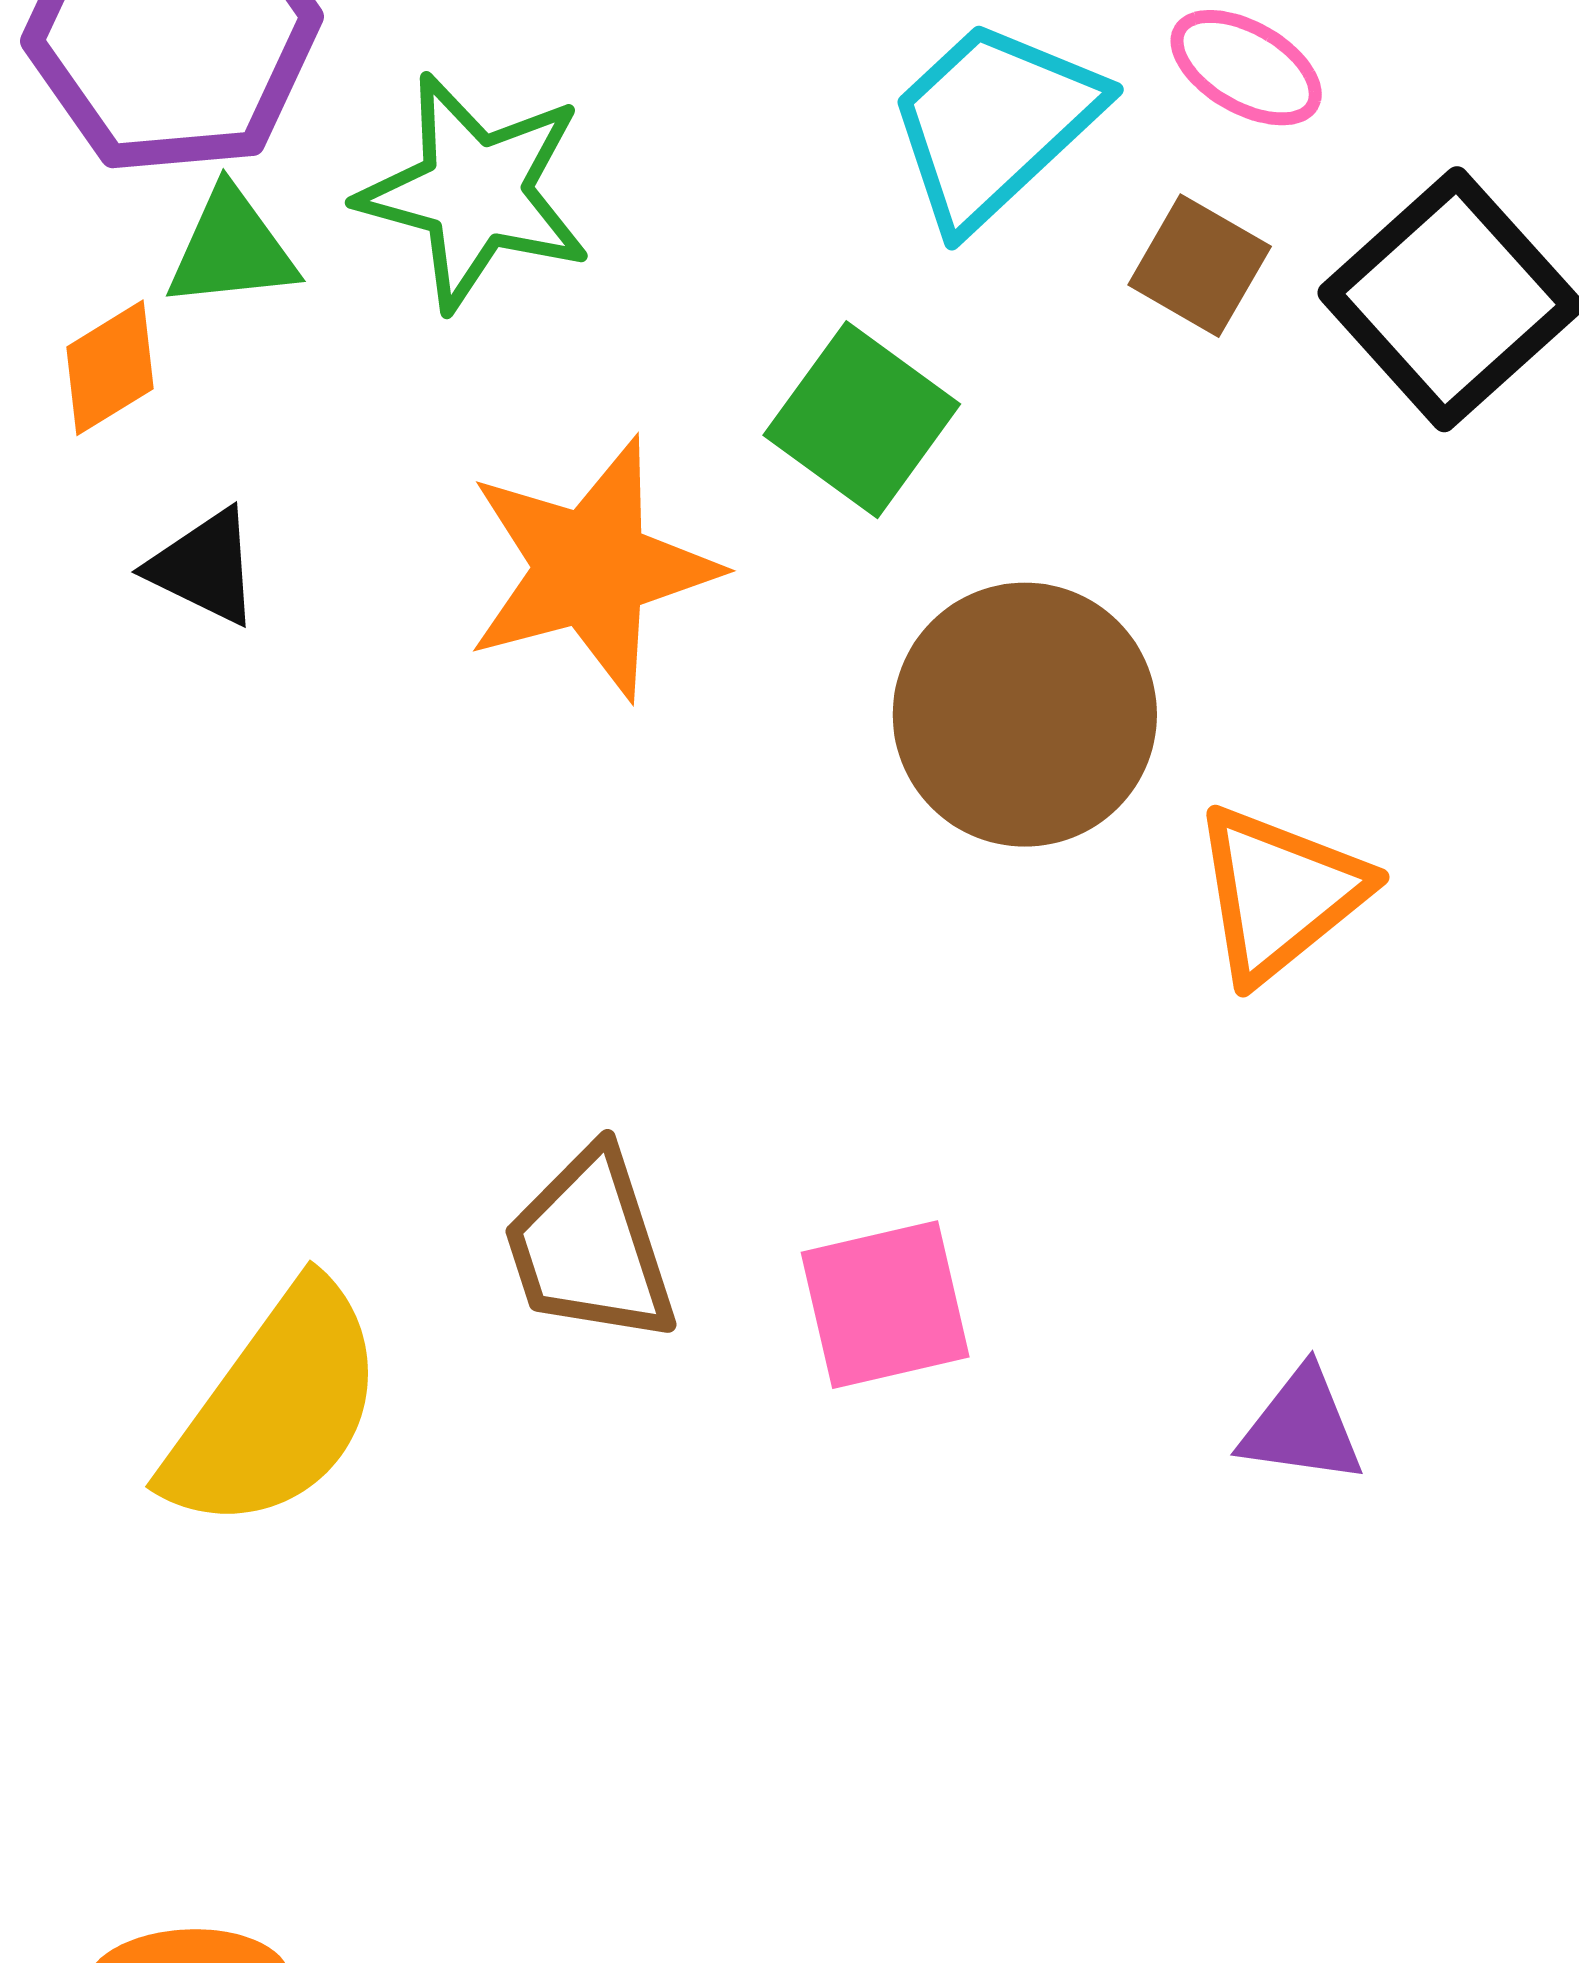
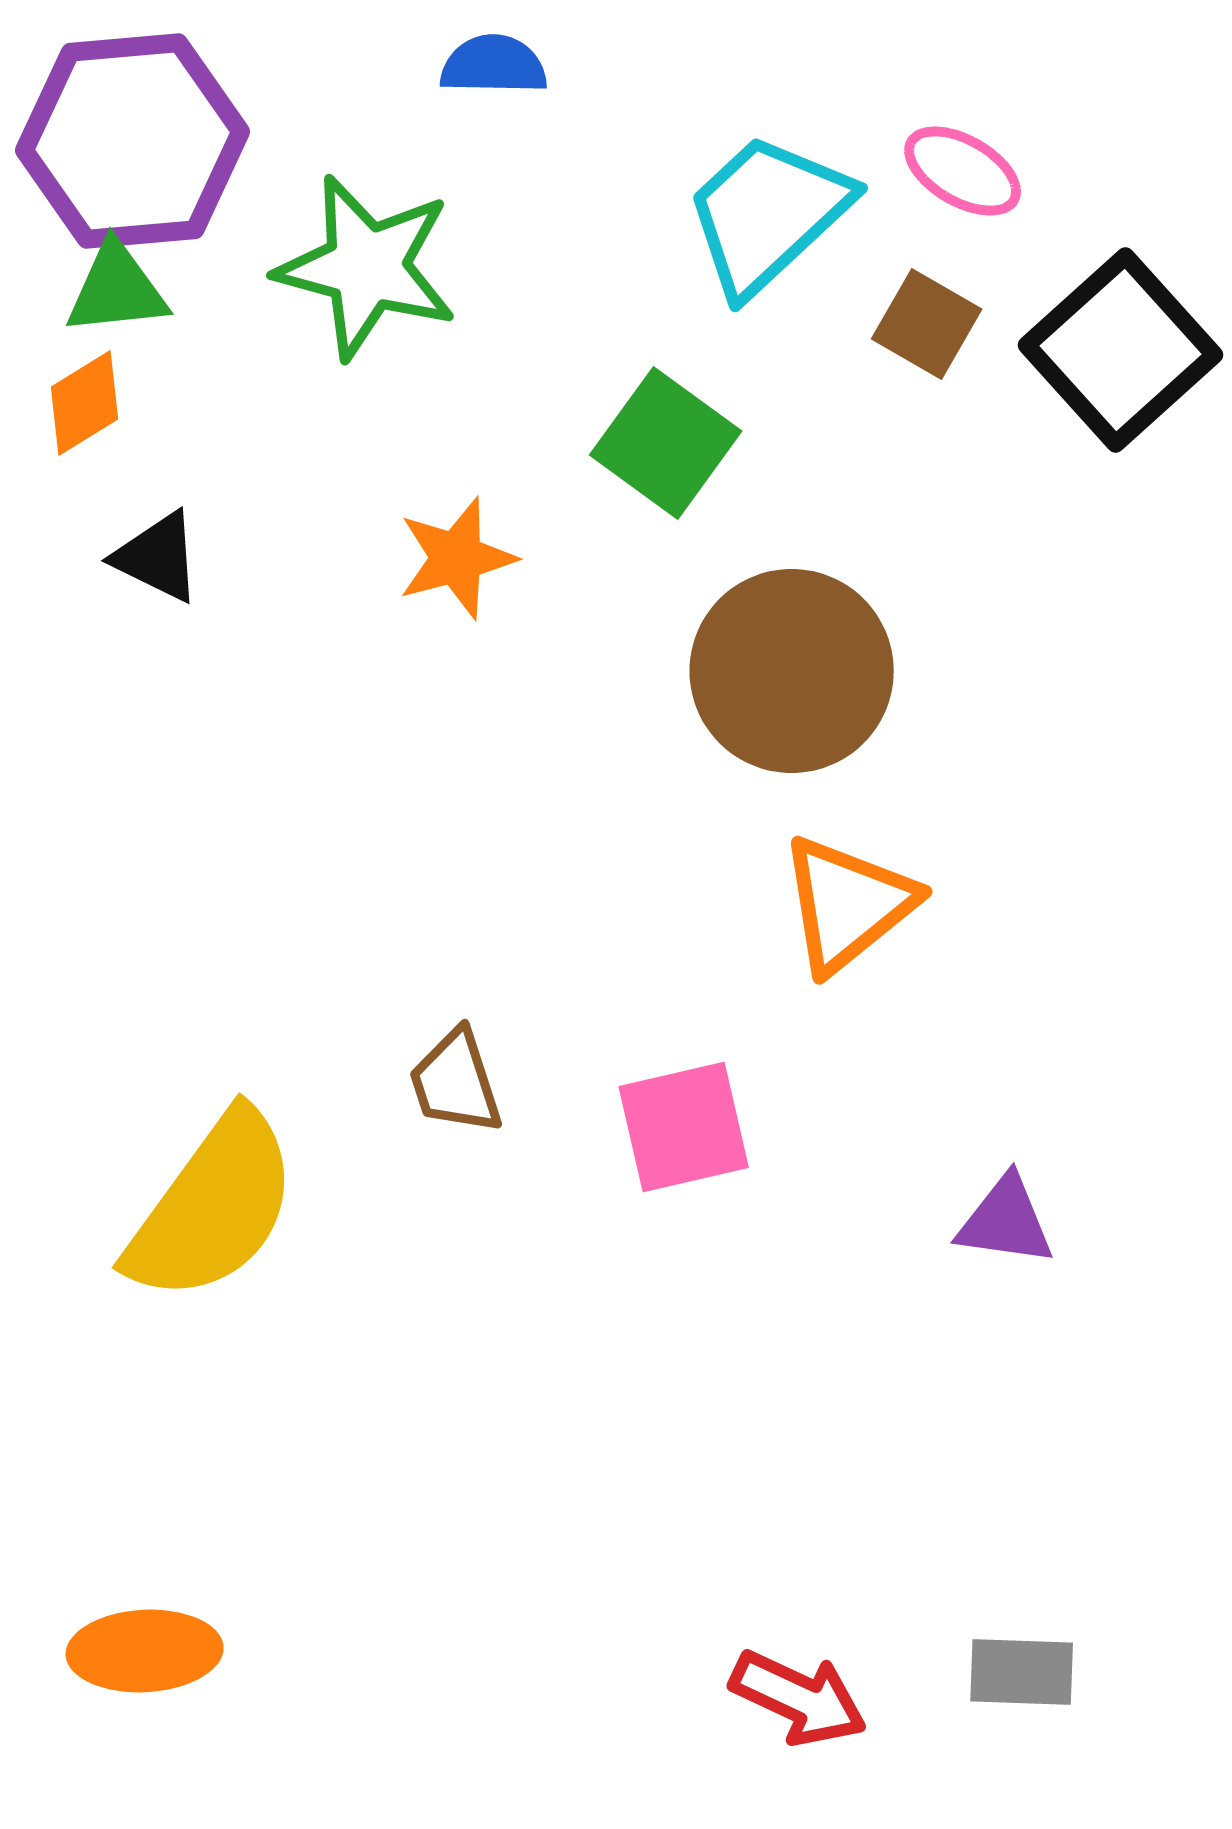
green triangle: (232, 249) -> (117, 289), moved
orange star: (591, 568) -> (457, 558), size x0.6
orange triangle: (1280, 893) -> (848, 904), moved
brown trapezoid: (590, 1246) -> (456, 1082), size x0.7

